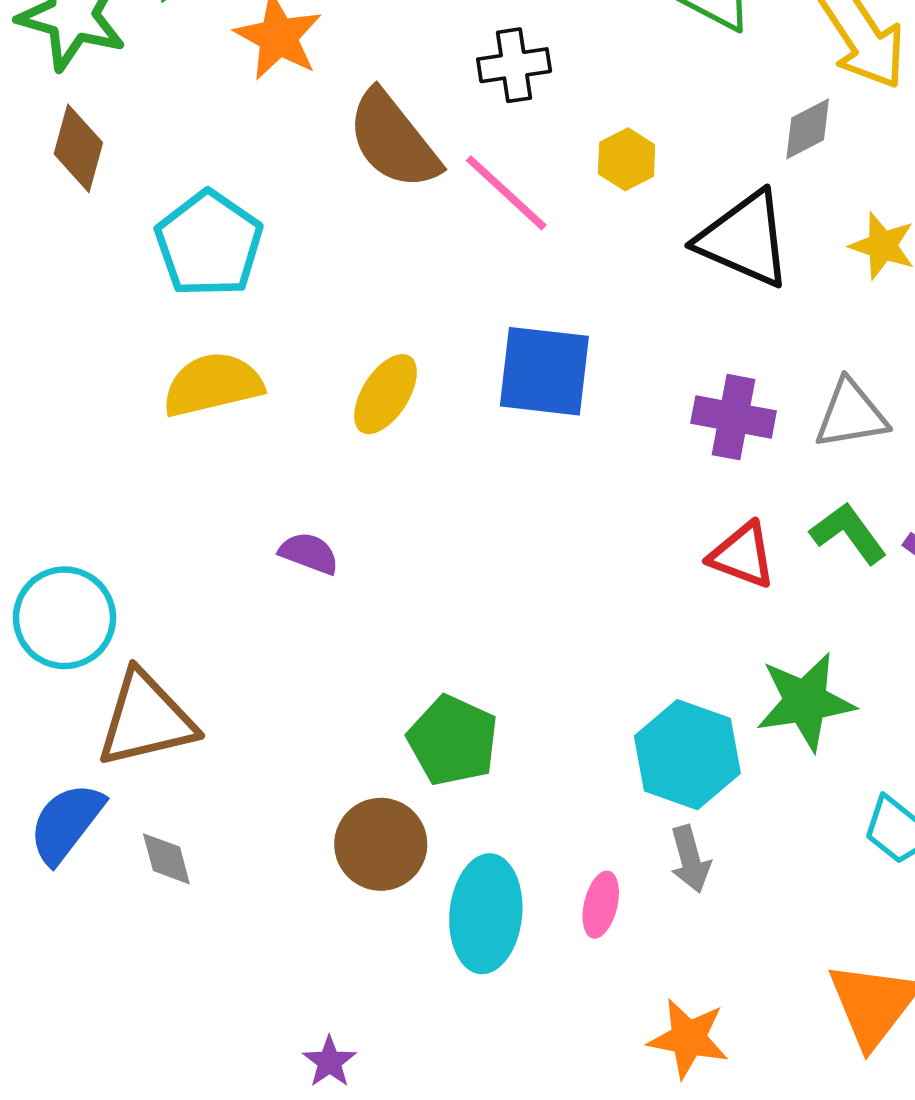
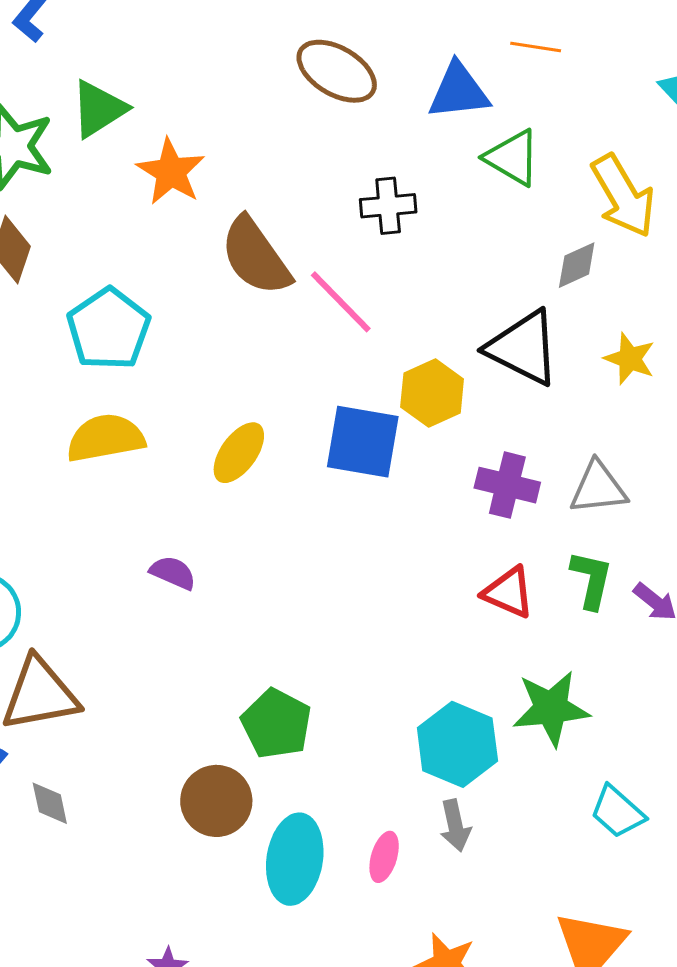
black cross: (514, 65) -> (388, 206), moved
yellow hexagon: (627, 159) -> (432, 393), moved, size x1.4
green L-shape: (848, 533) -> (591, 580), turned 46

